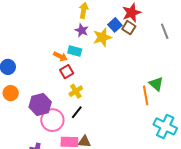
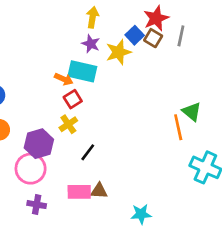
gray line: (165, 31) -> (181, 36), moved, turned 35
cyan rectangle: (75, 51) -> (82, 71), size x1.5
yellow cross: (76, 91) -> (68, 124), moved
pink circle: (52, 120) -> (31, 169), moved

